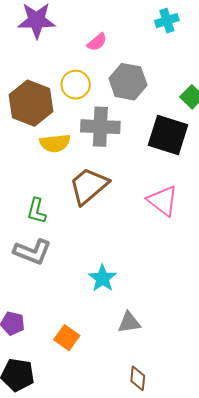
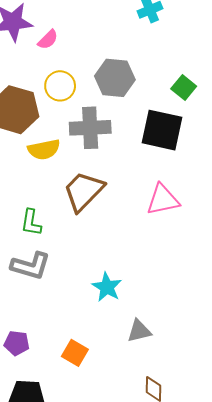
pink semicircle: (97, 42) -> (48, 40), moved
pink triangle: (163, 201) -> (163, 200), turned -44

